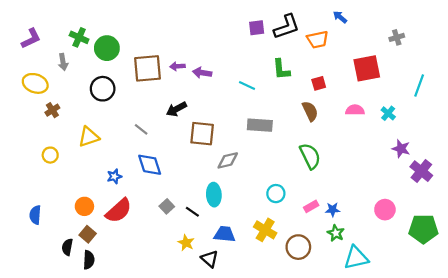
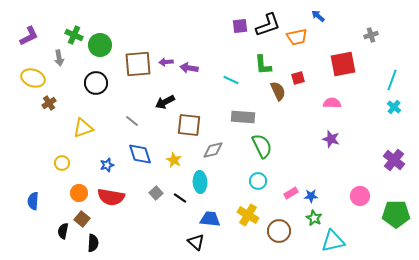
brown semicircle: (310, 111) -> (278, 91), moved
cyan cross: (388, 113) -> (394, 107), moved
purple star: (401, 149) -> (331, 139), moved
yellow circle: (50, 155) -> (62, 163), moved
green semicircle: (310, 156) -> (262, 146), moved
red semicircle: (119, 211) -> (111, 197), turned 52
yellow star: (186, 243) -> (174, 160), moved
black semicircle: (89, 260) -> (93, 243), moved

